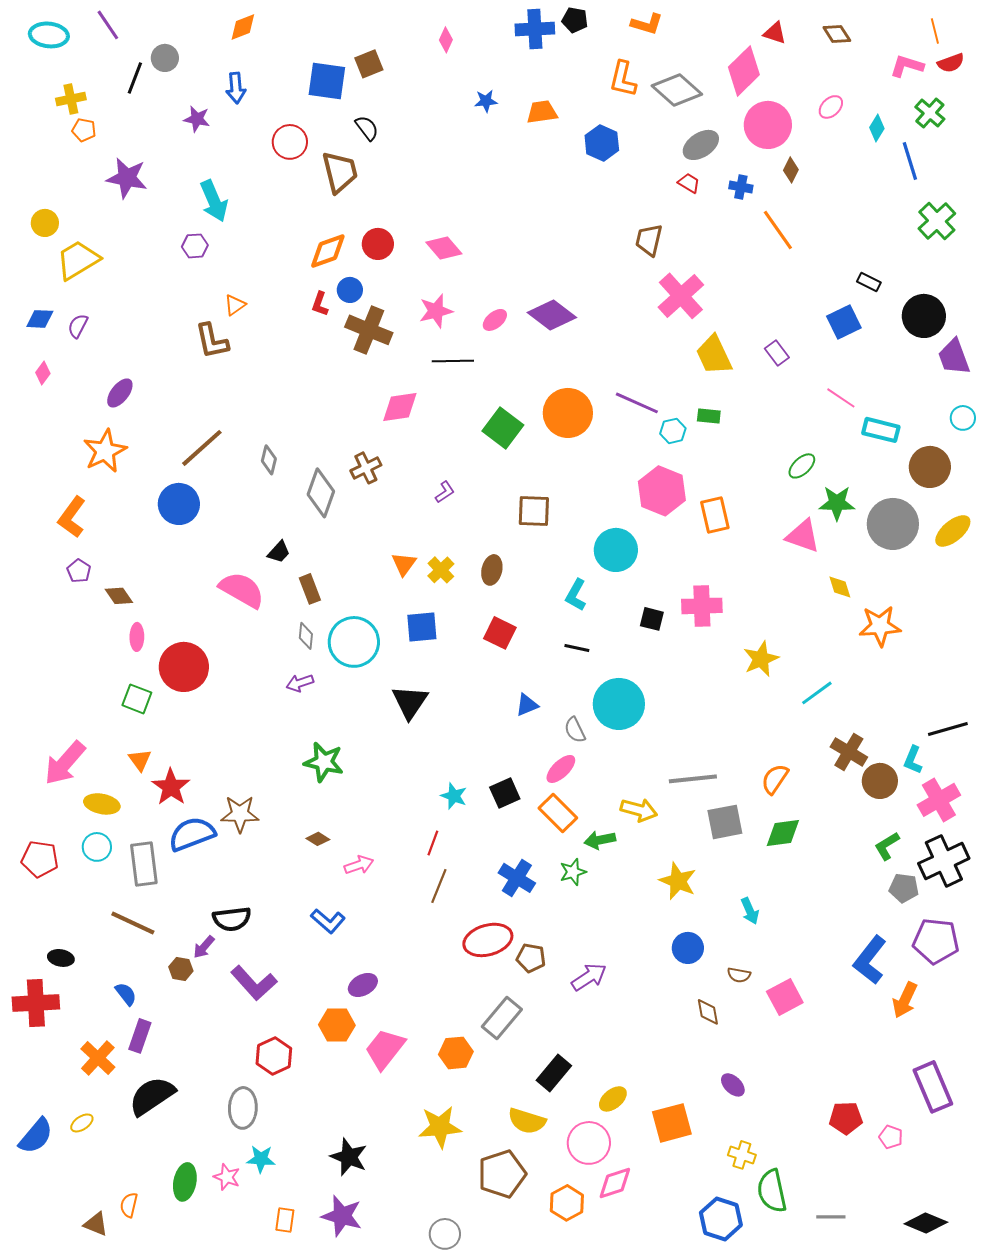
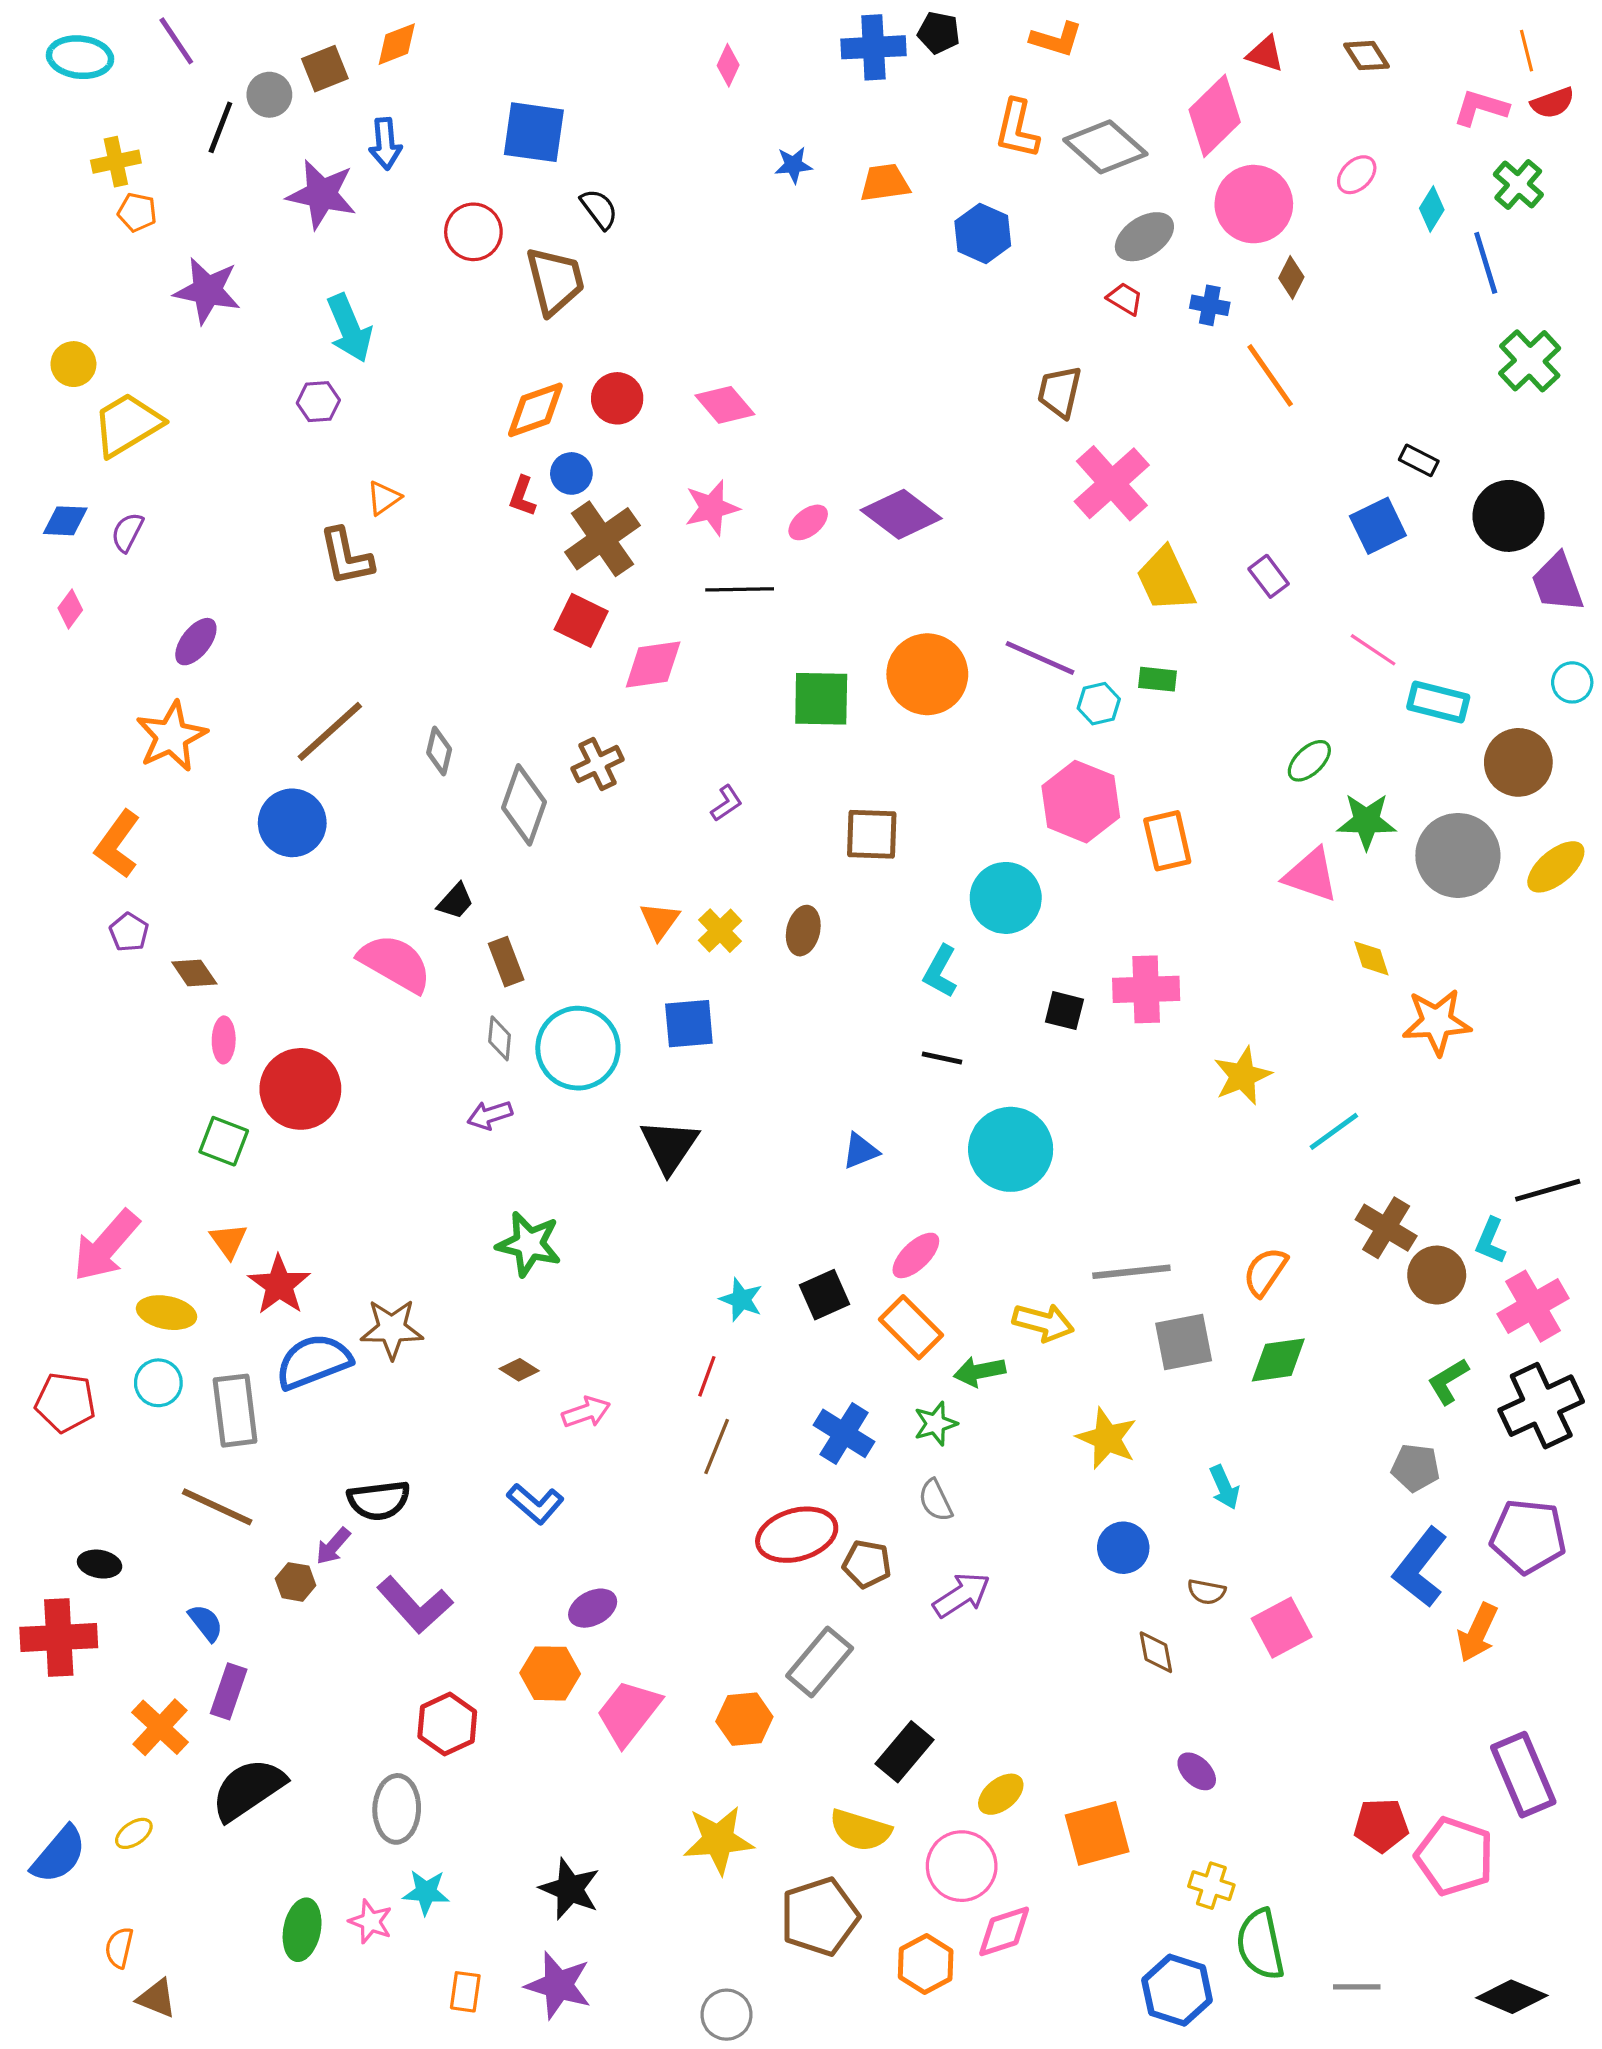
brown square: (369, 64) -> (325, 69), moved
purple star: (197, 119) -> (322, 194), size x1.6
brown cross: (369, 330) -> (602, 539), turned 33
green square: (503, 428) -> (821, 699), turned -36
red square: (500, 633) -> (581, 620), moved
gray semicircle: (575, 730) -> (935, 1500), moved
gray pentagon: (904, 888) -> (1415, 1468), moved
pink pentagon: (891, 1137) -> (1455, 1856), size x2.0
orange semicircle: (129, 1205) -> (119, 1948), moved

